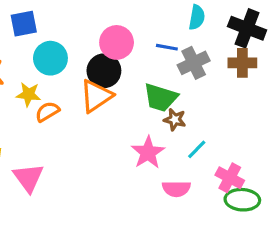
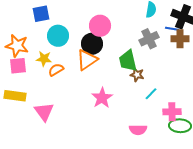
blue line: (167, 47) -> (172, 29), moved
green trapezoid: (161, 98) -> (128, 61), turned 60
pink star: (148, 153) -> (102, 98), moved
pink cross: (230, 178) -> (172, 112), turned -30
pink semicircle: (176, 189) -> (138, 130), moved

